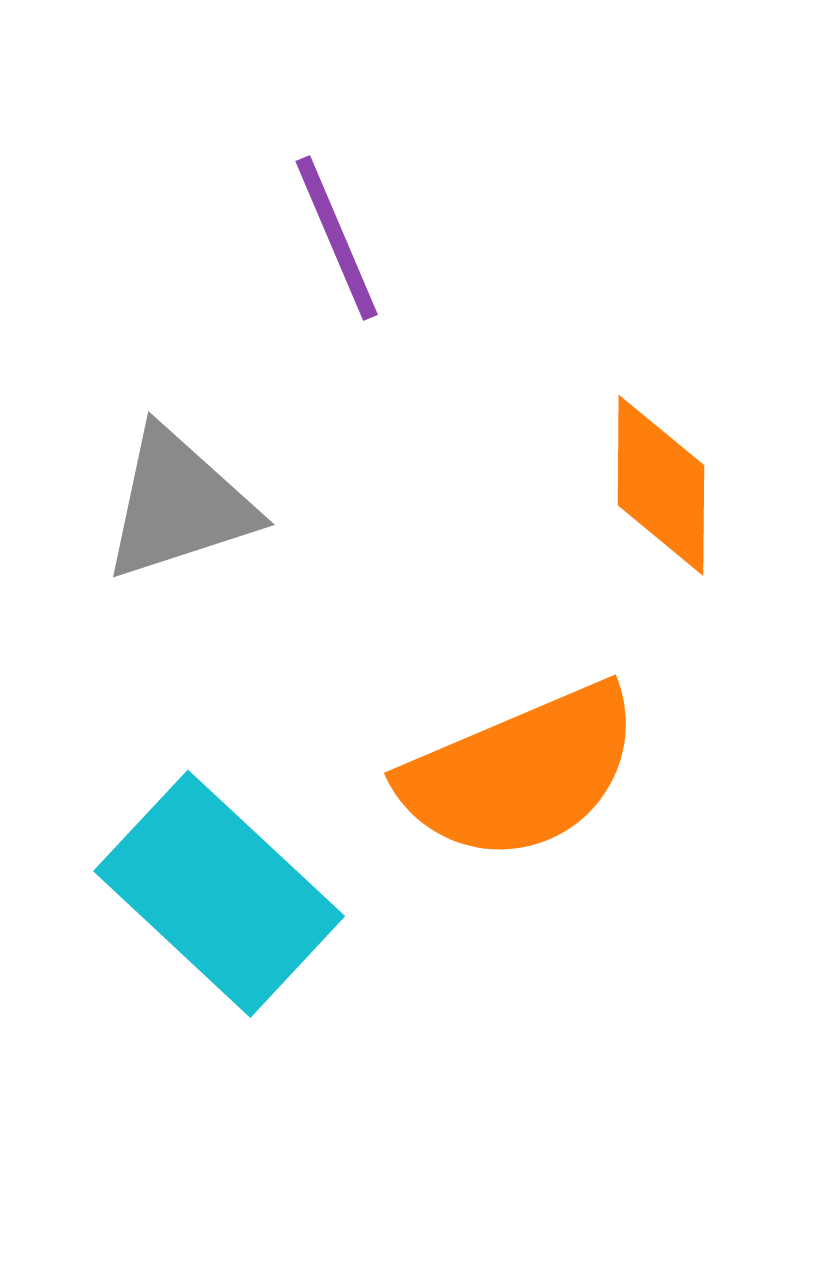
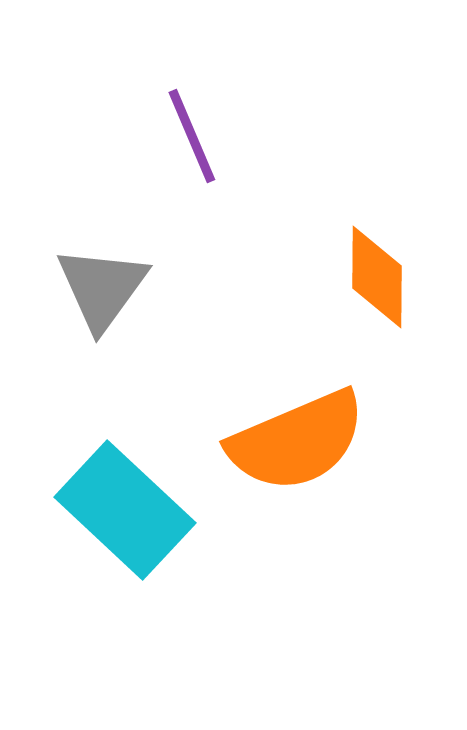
gray triangle: (179, 505) -> (102, 288), turned -36

